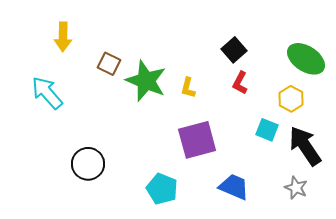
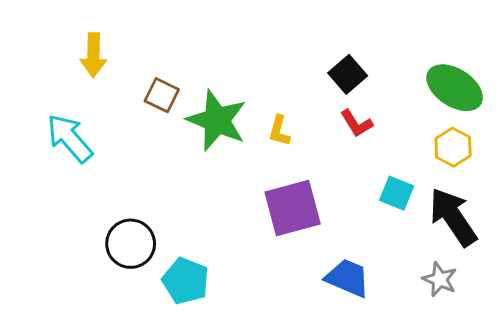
red L-shape: (240, 83) -> (356, 123), turned -60
yellow hexagon: (291, 99) -> (453, 147), moved
cyan pentagon: (162, 189) -> (186, 281), moved

